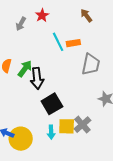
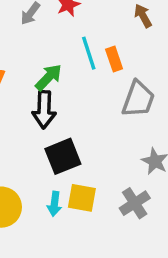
orange rectangle: (73, 43) -> (114, 59), turned 72
green arrow: (25, 69) -> (49, 77), moved
gray cross: (82, 125) -> (135, 203), moved

